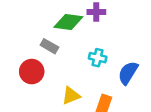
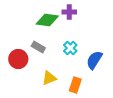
gray rectangle: (49, 46) -> (38, 47), moved
cyan cross: (98, 58) -> (70, 48), turned 32

